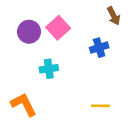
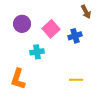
pink square: (58, 28) -> (51, 29), moved
orange L-shape: (24, 104) -> (18, 79), turned -135

